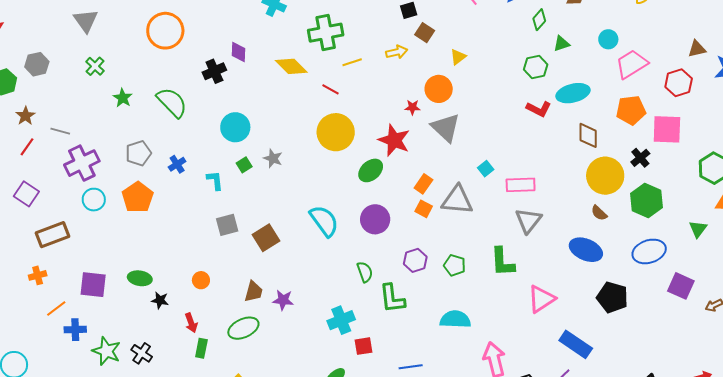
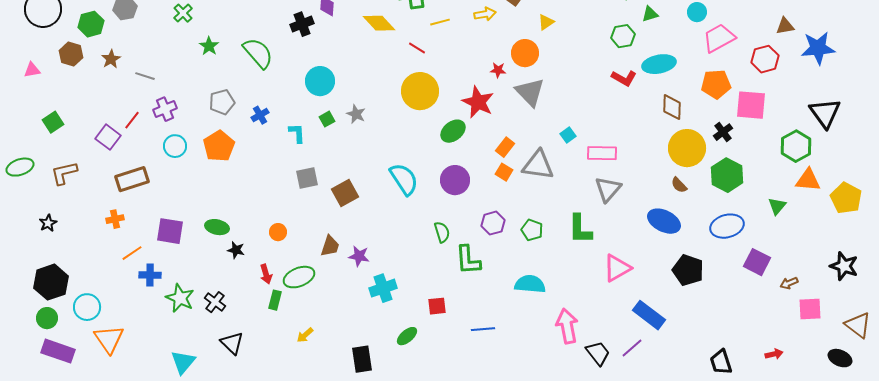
red line: (27, 147) -> (132, 120), moved
purple cross: (82, 163) -> (165, 109), size x0.7
cyan cross: (341, 320) -> (383, 288), moved
green ellipse: (243, 328) -> (299, 277), moved

